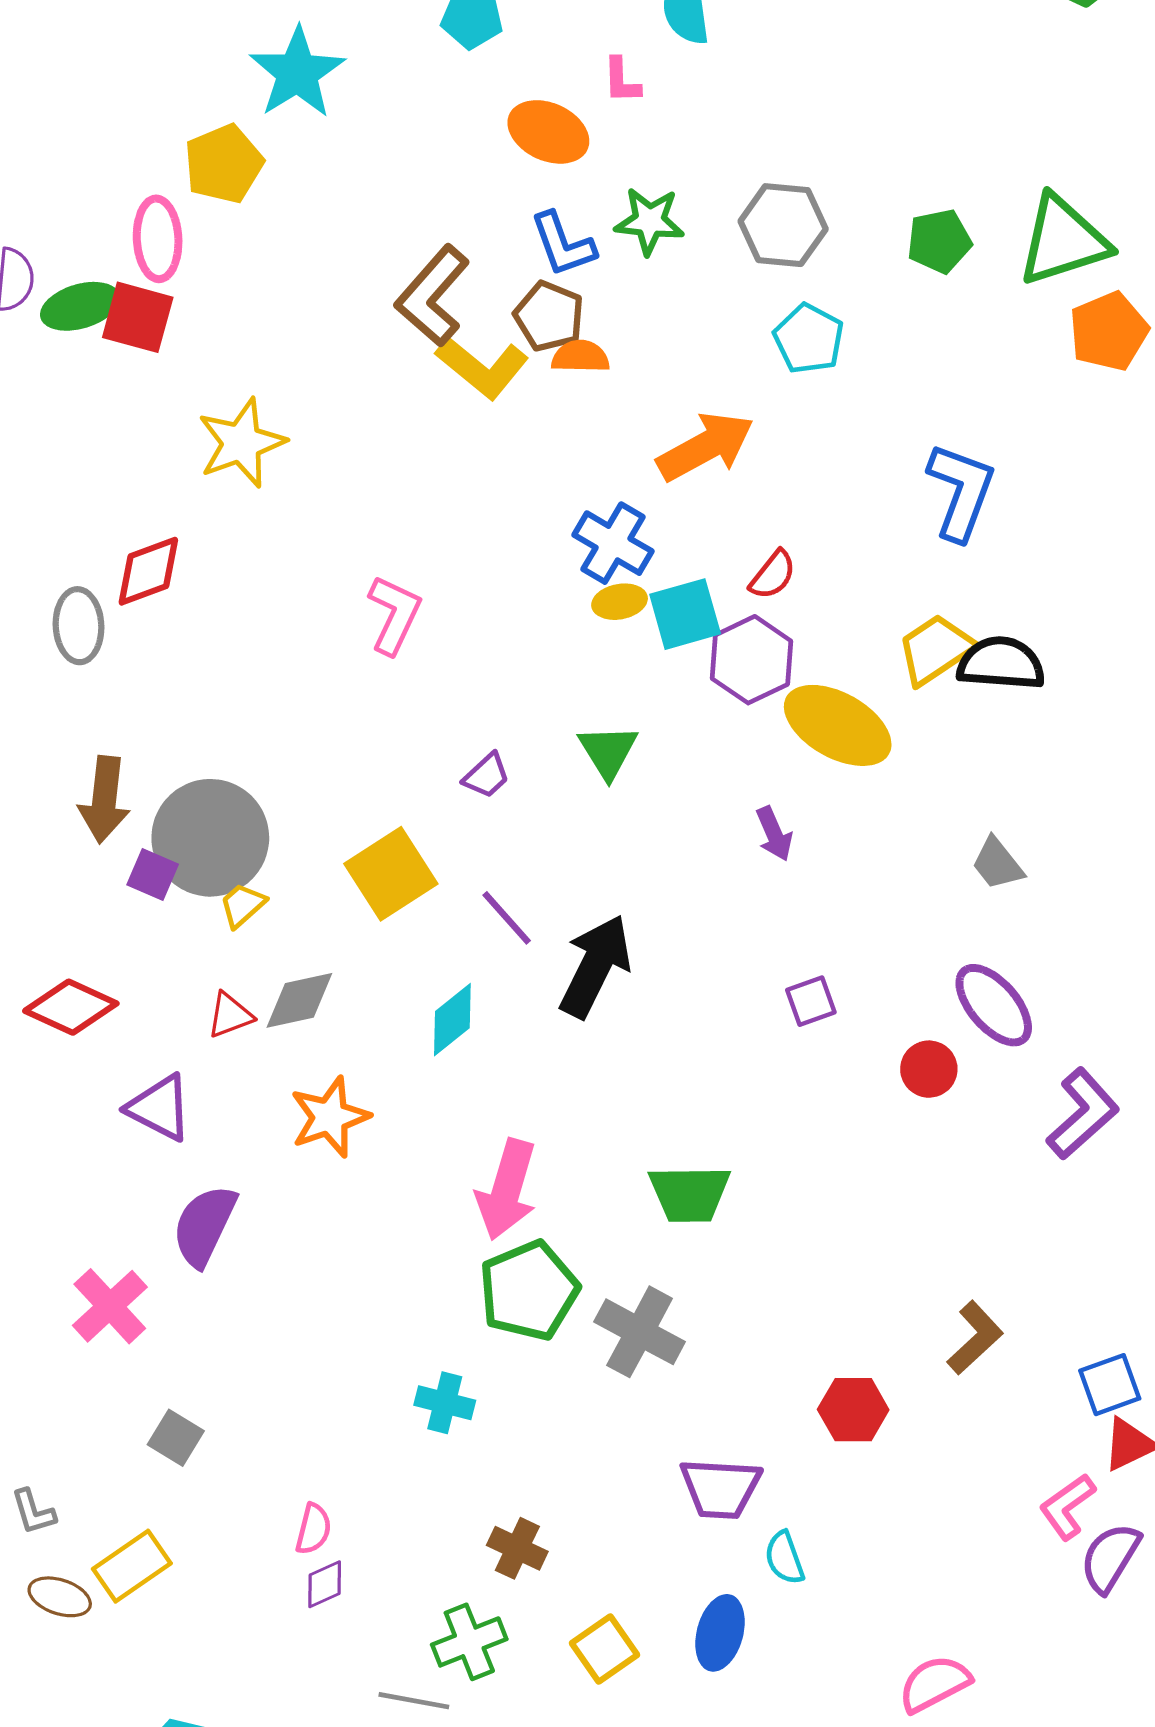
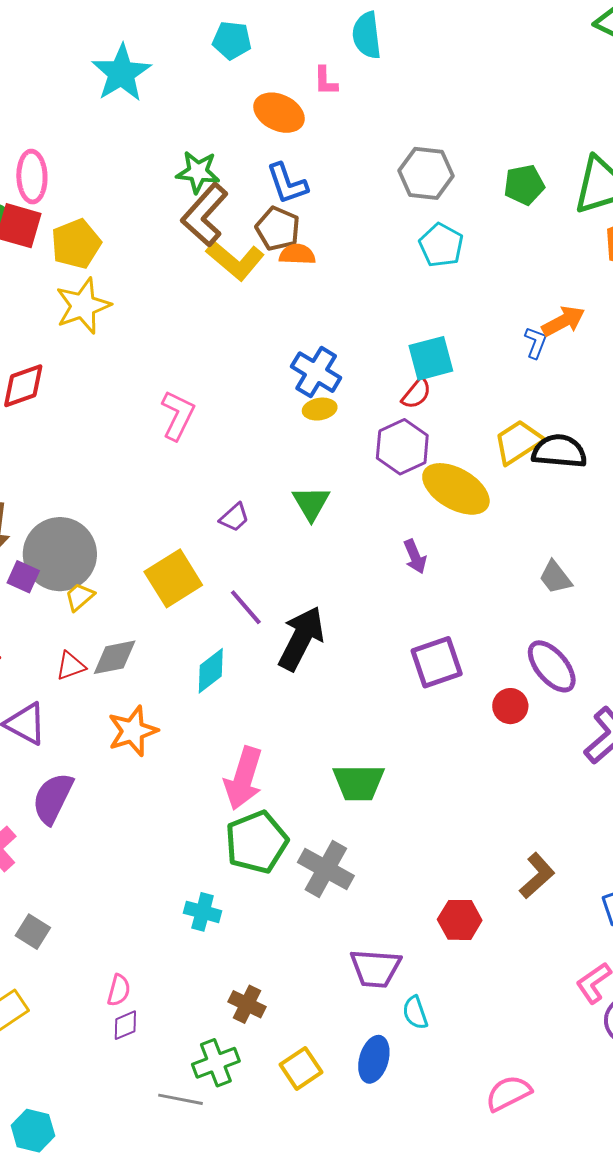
yellow pentagon: (224, 164) -> (76, 244), moved
green star: (650, 221) -> (198, 172), moved
orange arrow: (705, 447) -> (563, 321), moved, size x0.7
blue L-shape: (961, 491) -> (536, 343), size x0.5
cyan square: (685, 614) -> (431, 358), moved
purple square: (811, 1001) -> (437, 662), size x1.6

